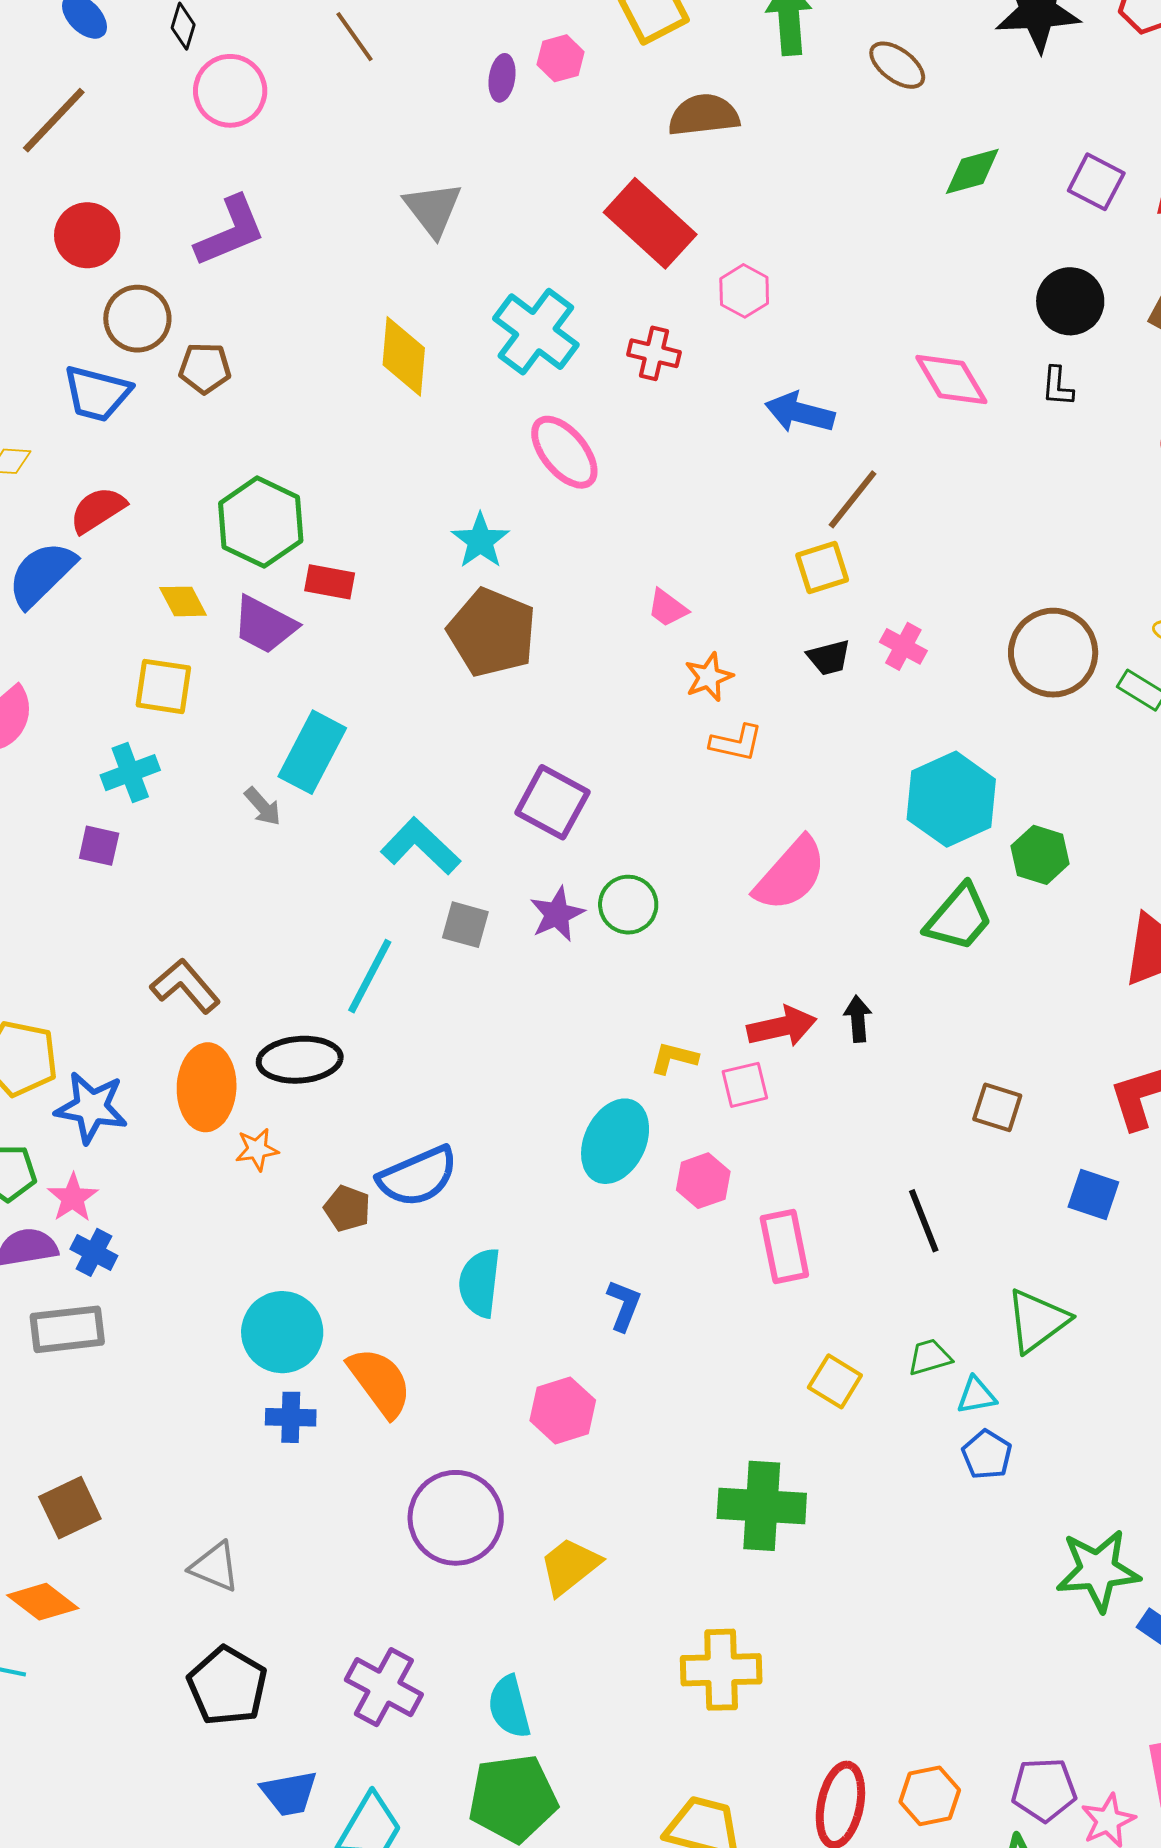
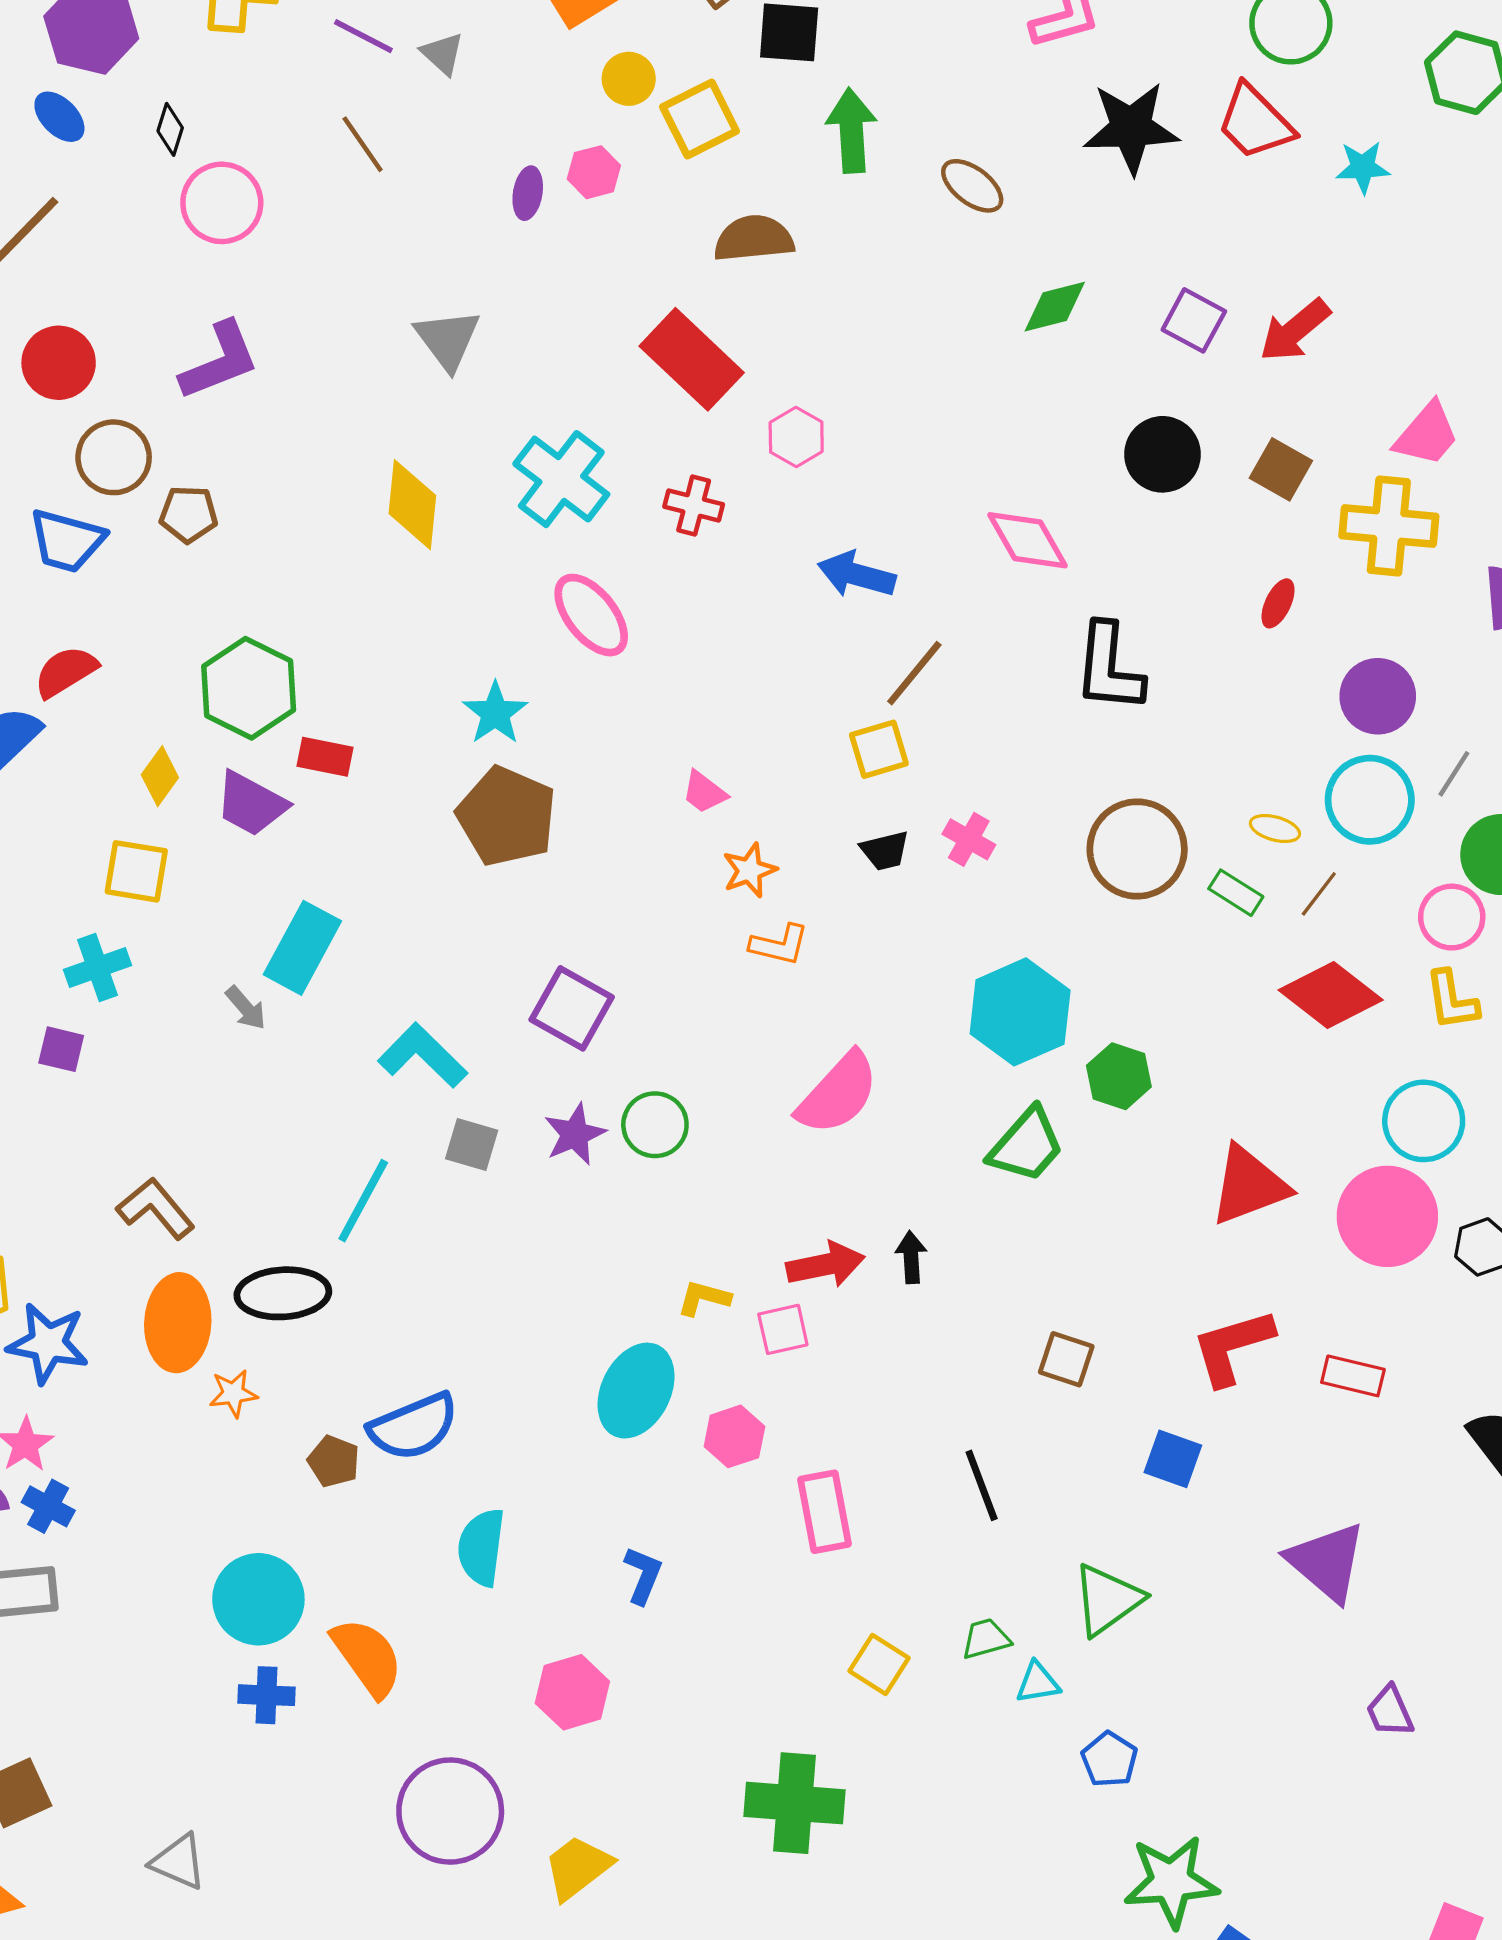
black L-shape: (1058, 386) -> (1109, 668), moved, size x2.0
yellow diamond: (183, 601) -> (160, 776), turned 63
blue pentagon: (987, 1455) -> (1109, 1760), moved

